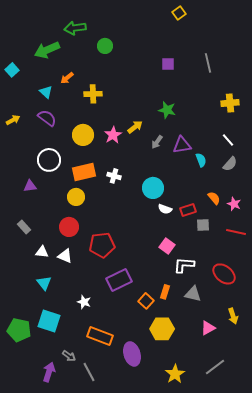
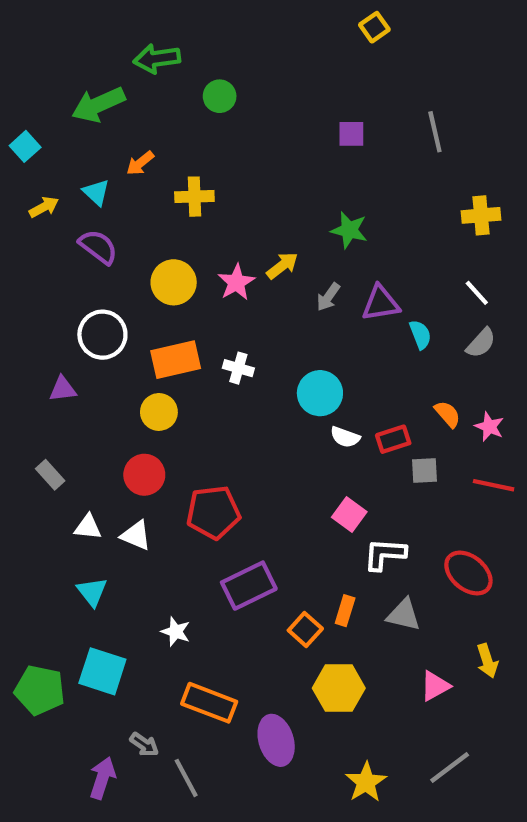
yellow arrow: (13, 120) -> (44, 207), moved

